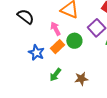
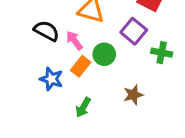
black semicircle: (26, 17) -> (46, 31), moved
brown star: (81, 79) -> (133, 95), moved

